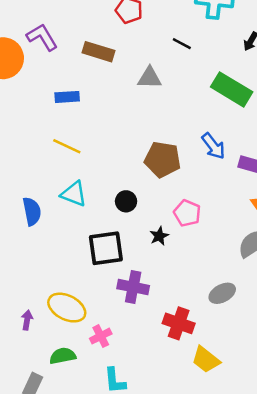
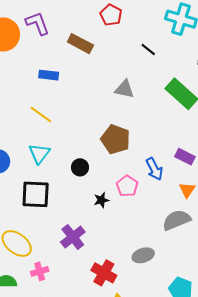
gray triangle: (150, 78) -> (124, 89), moved
blue arrow: (213, 146) -> (154, 169), moved
cyan triangle: (74, 194) -> (39, 154), turned 35
black square: (106, 248) -> (36, 194), moved
purple cross: (133, 287) -> (73, 237), turned 30

